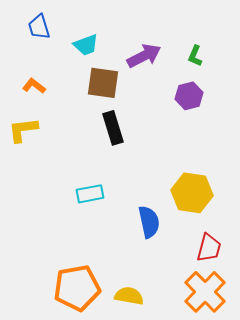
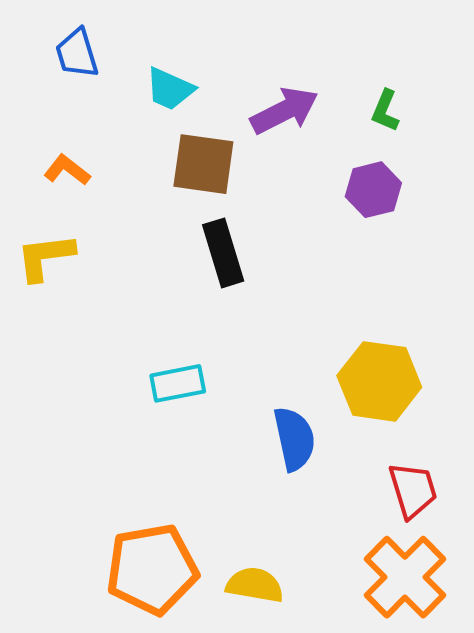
cyan trapezoid: (86, 45) -> (170, 89), turned 44
red trapezoid: (209, 248) -> (413, 490), turned -32

